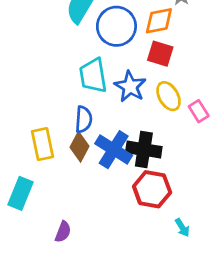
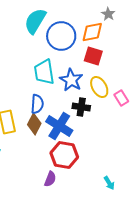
black cross: (144, 150) -> (81, 107), moved, size x0.7
red hexagon: (152, 189) -> (64, 155), moved
purple semicircle: (63, 232) -> (50, 179), moved

